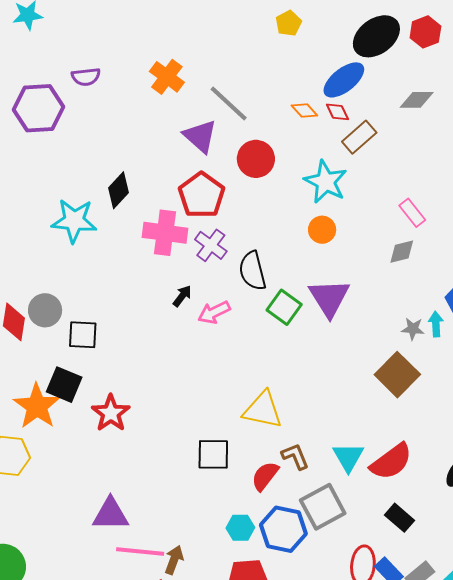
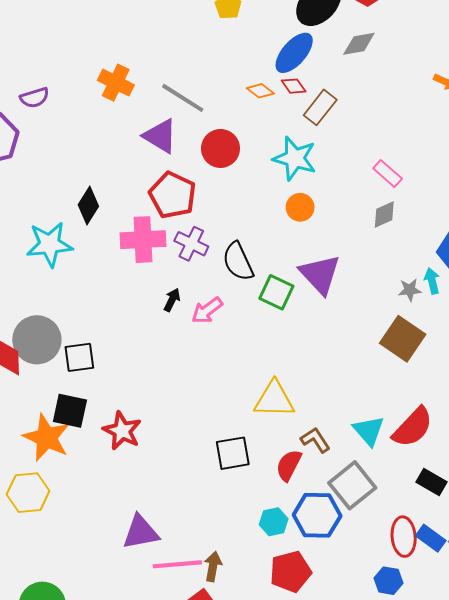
gray diamond: (417, 100) -> (359, 44), moved
gray circle: (45, 310) -> (37, 340), size x1.4

